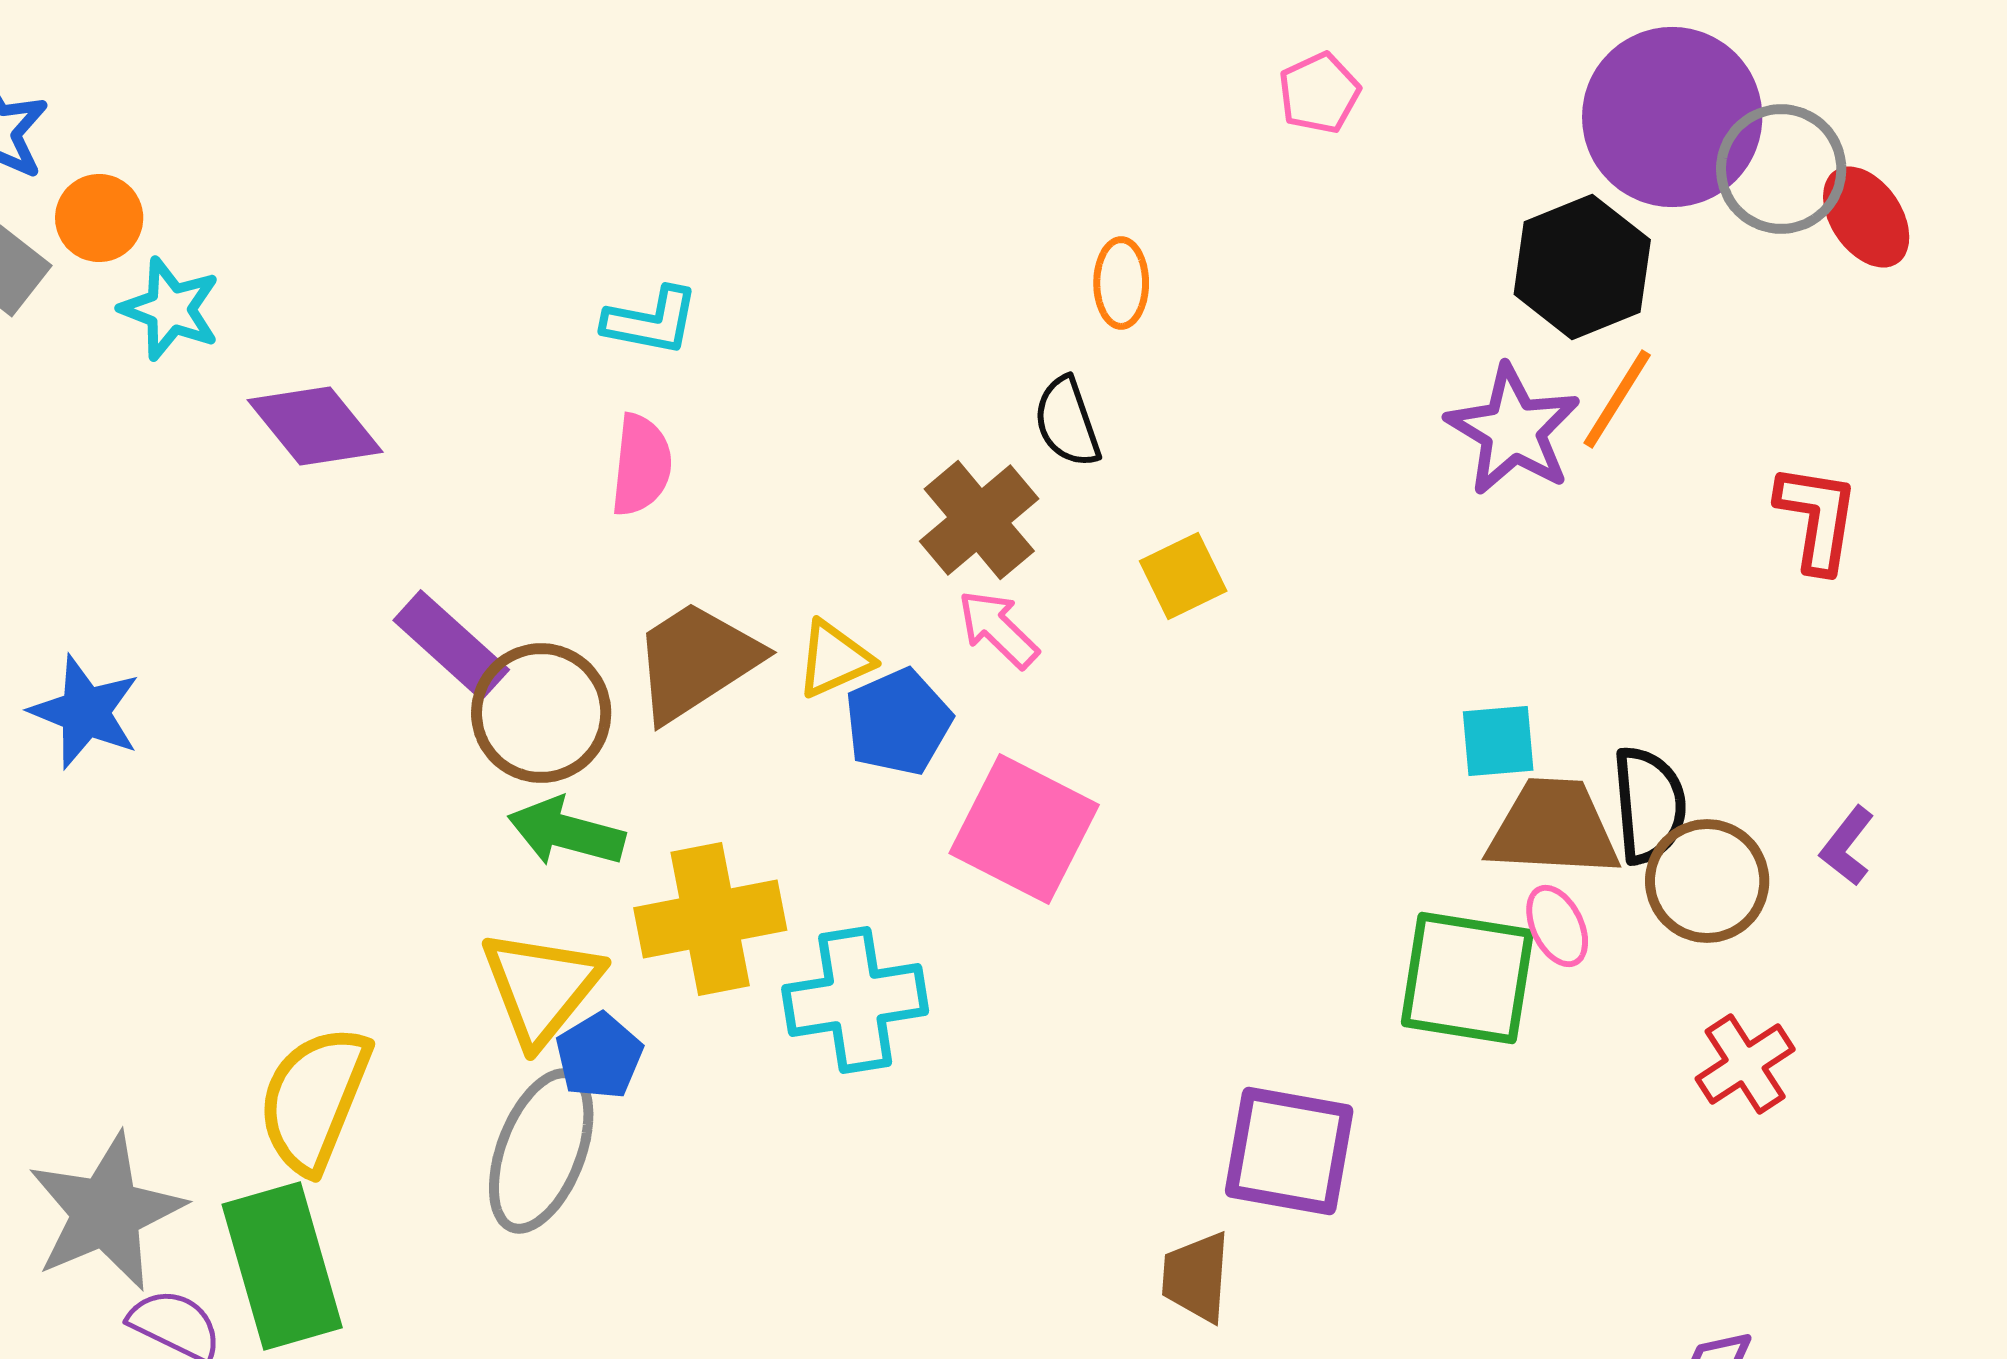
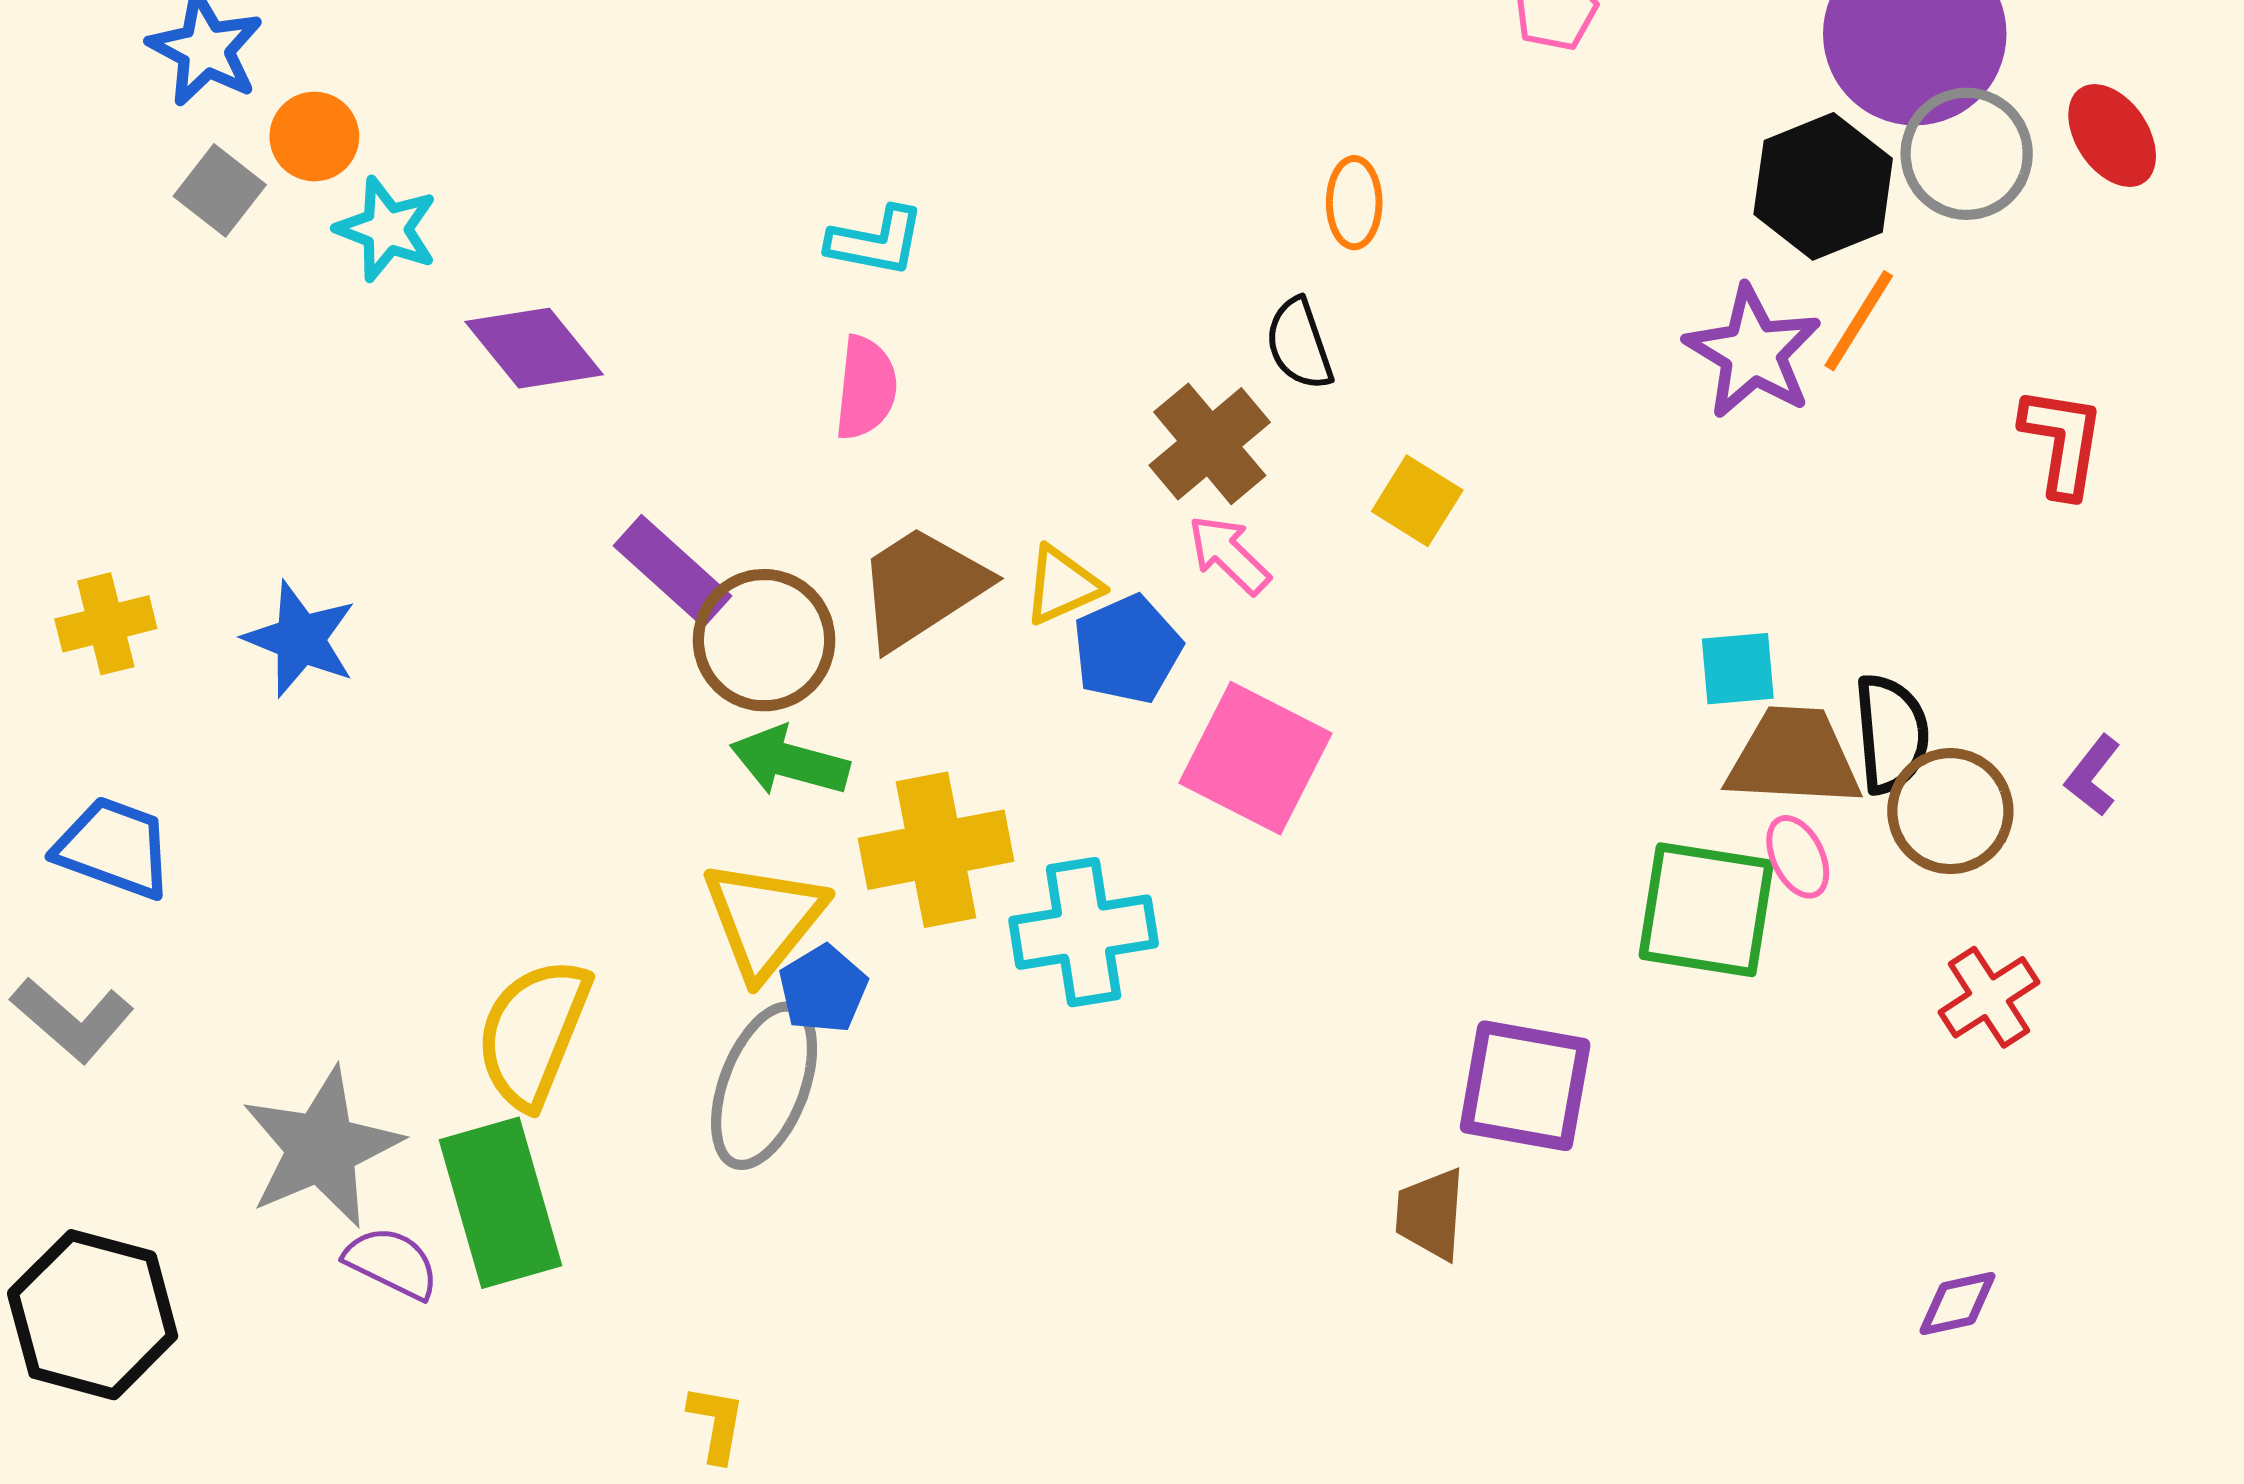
gray circle: (1781, 169) -> (1967, 154), moved
yellow square: (1183, 576) -> (1417, 501), turned -32

